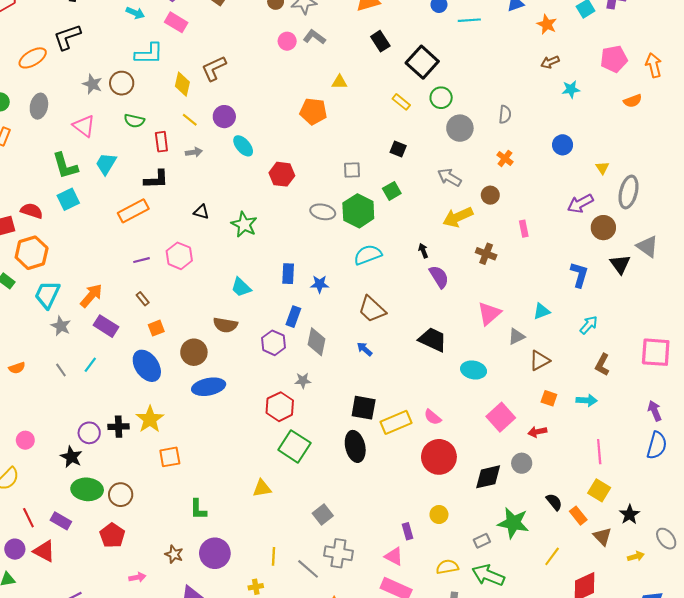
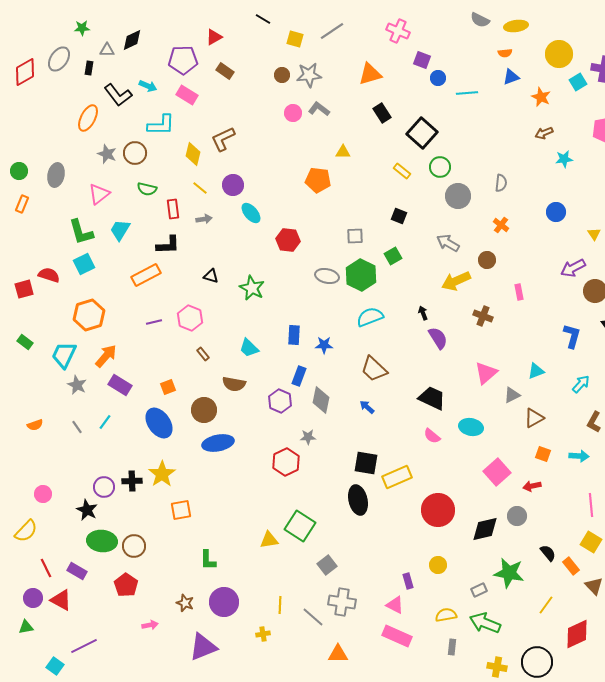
black L-shape: (67, 37) -> (118, 95), moved, turned -108
orange ellipse: (33, 58) -> (88, 118), moved, turned -32
pink triangle: (84, 126) -> (99, 194), turned 45
orange hexagon: (32, 253) -> (89, 315), moved
brown rectangle: (143, 299) -> (203, 354), moved
pink semicircle: (433, 417) -> (432, 436), moved
green square: (294, 446) -> (300, 526), moved

